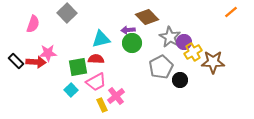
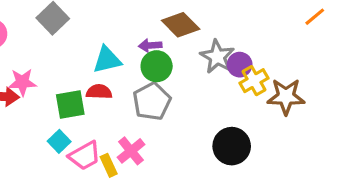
gray pentagon: (161, 67) -> (152, 101), moved
black circle: (180, 80) -> (232, 146), moved, size x1.5
pink trapezoid: (96, 82) -> (85, 156), moved

